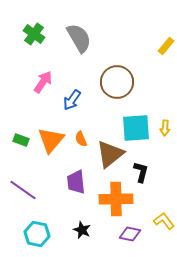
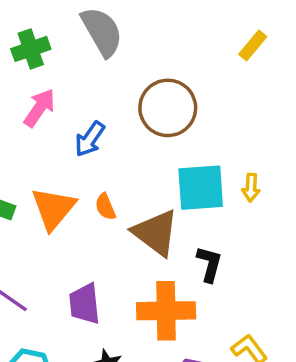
green cross: (34, 34) -> (31, 49), moved, turned 35
brown triangle: (110, 154) -> (156, 233), turned -44
purple trapezoid: (76, 182) -> (85, 304), moved

